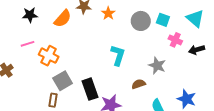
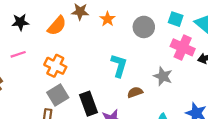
cyan square: (163, 20) -> (176, 19), moved
pink cross: (175, 40) -> (183, 47), size x1.5
orange cross: (49, 56) -> (55, 66), moved
brown semicircle: (139, 84) -> (135, 92), moved

